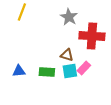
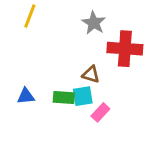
pink rectangle: (84, 68) -> (100, 112), moved
cyan square: (70, 71) -> (83, 96), moved

